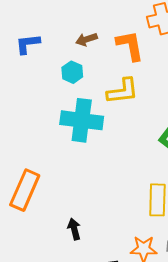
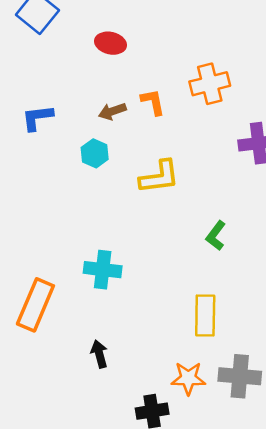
orange L-shape: (130, 46) -> (153, 102), moved, size x0.7
cyan cross: (82, 120) -> (103, 270), moved, size x0.7

